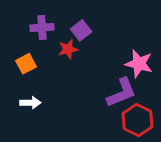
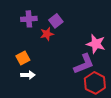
orange square: (26, 64) -> (23, 58), moved
white arrow: (30, 103) -> (28, 75), moved

